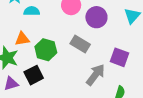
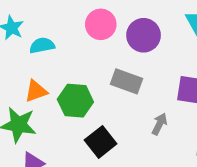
black square: (34, 75) -> (101, 142), moved
gray arrow: (95, 75) -> (159, 124), size x0.6

